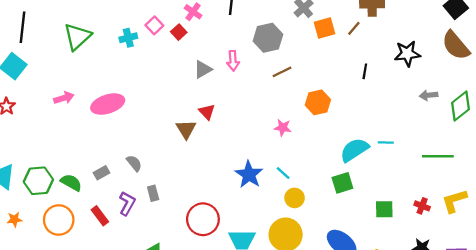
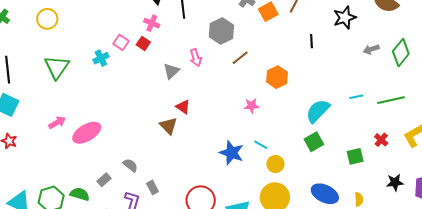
pink ellipse: (108, 104) -> (87, 133), moved
cyan line: (386, 142) -> (356, 97), moved
red cross: (422, 206) -> (381, 140), moved, turned 32

